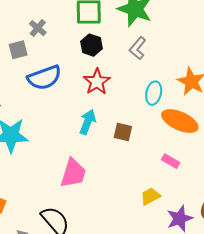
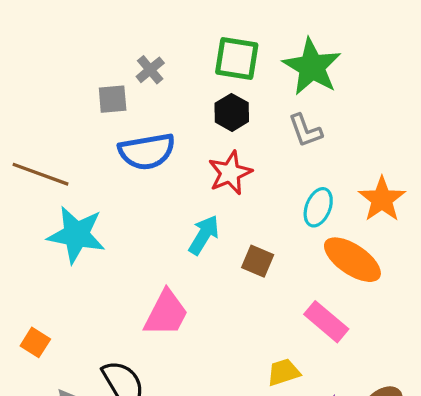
gray L-shape: (138, 48) -> (305, 130), turned -70
pink rectangle: (171, 161) -> (326, 322), size x1.5

